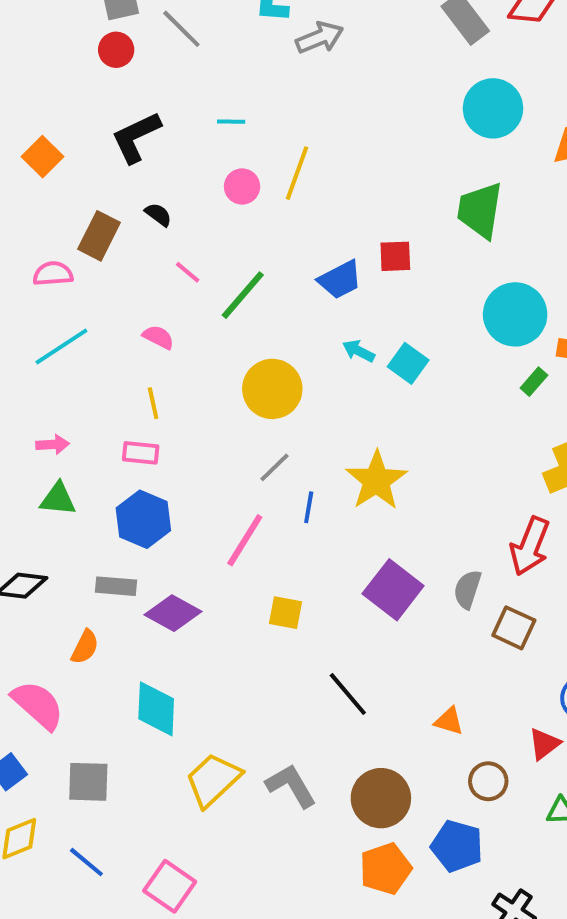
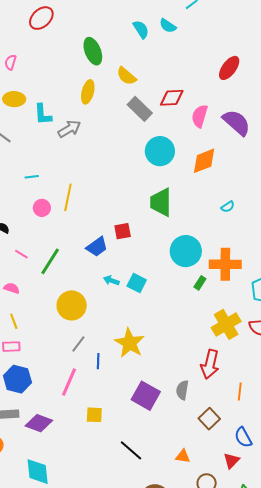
brown square: (514, 628) -> (209, 419), moved, turned 30

